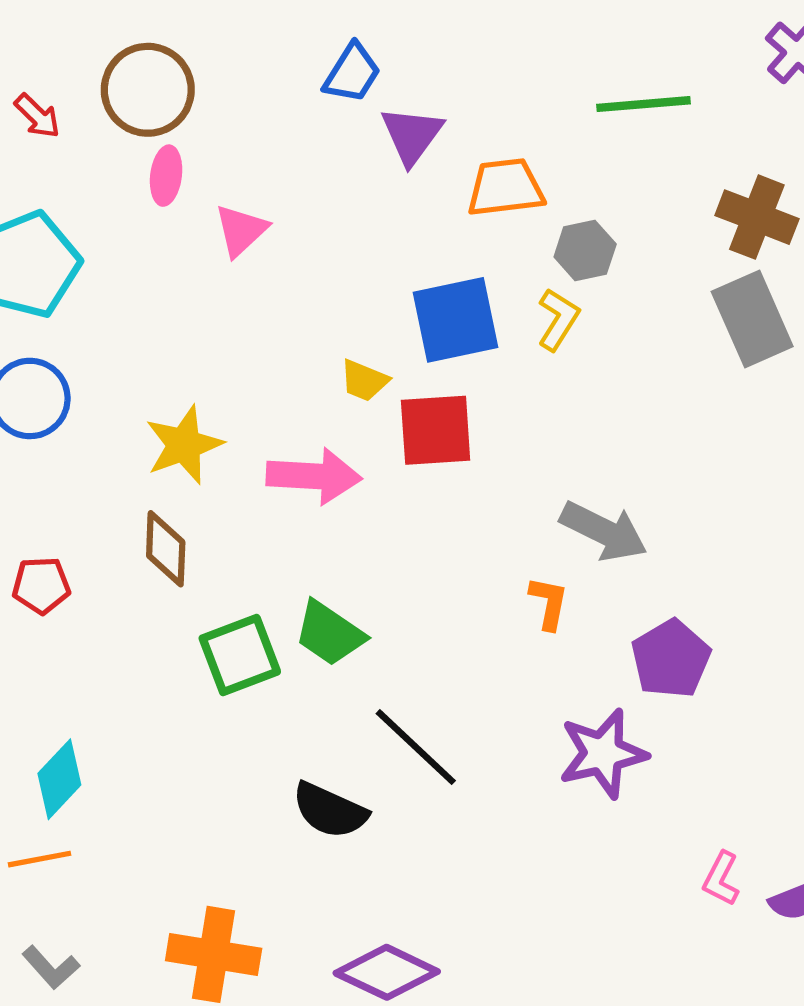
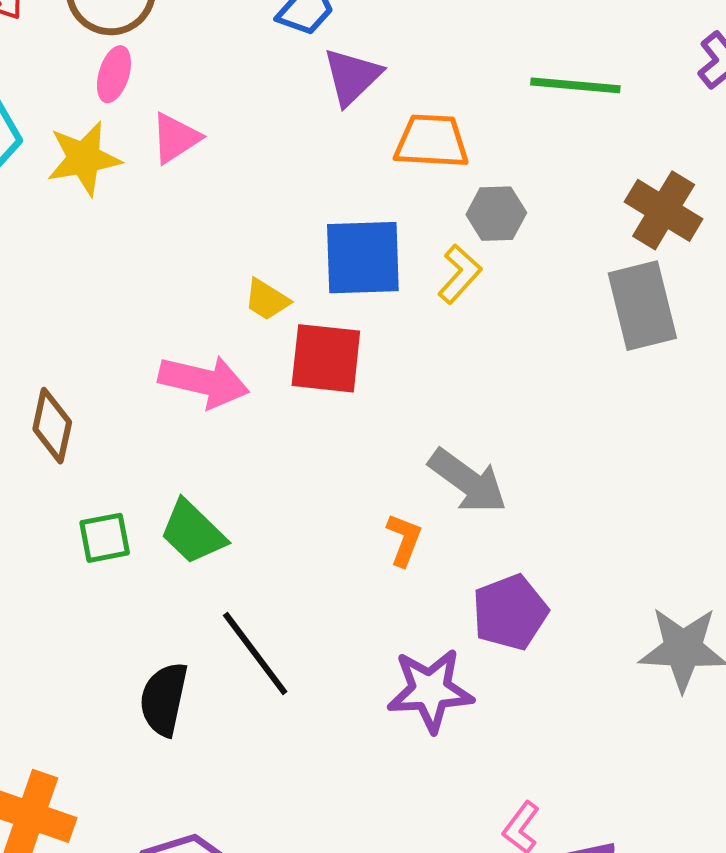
yellow star: (184, 445) -> (84, 158), moved
green square: (240, 655) -> (105, 538), size x0.7
black semicircle: (330, 810) -> (164, 699), turned 68

